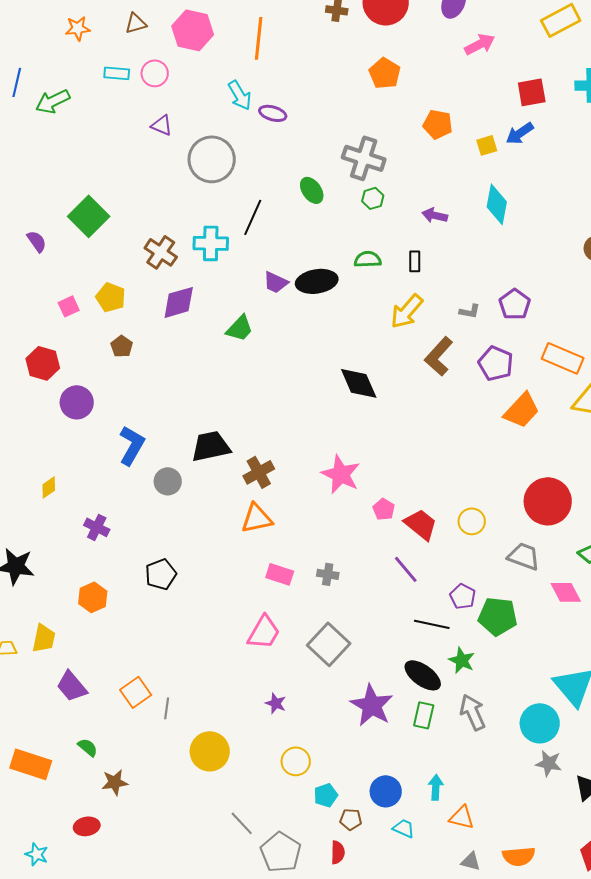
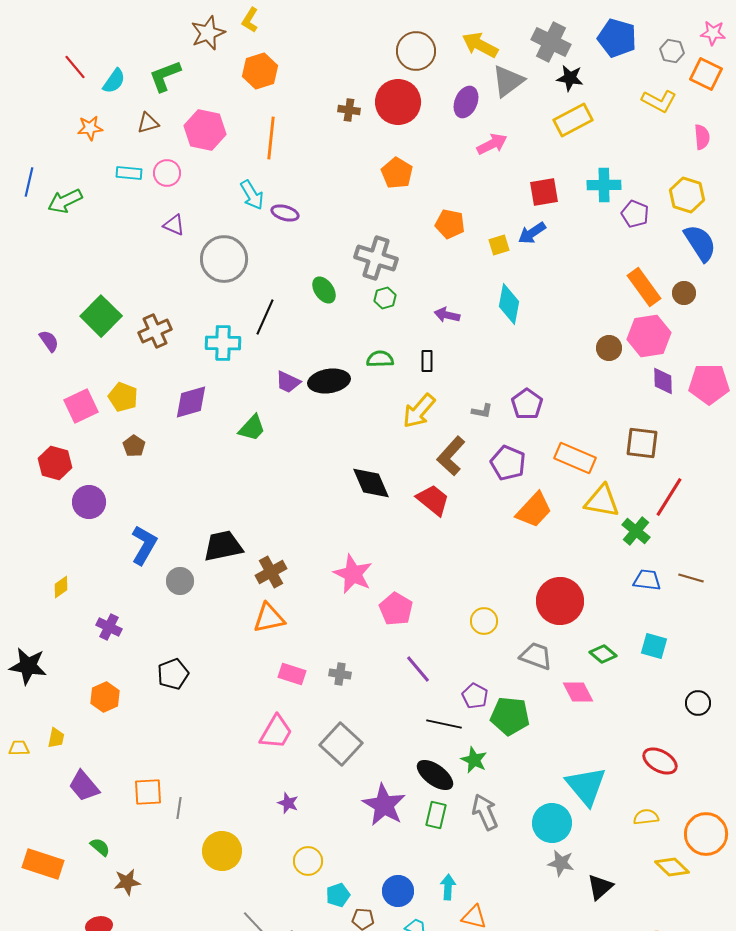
brown cross: (161, 252) -> (155, 331), moved, turned 32
pink square: (69, 306) -> (81, 406), size x1.6
pink pentagon: (384, 509) -> (396, 609), size x1.5
red trapezoid: (421, 524) -> (433, 500), moved
yellow trapezoid: (44, 638) -> (56, 738), size x0.7
orange square: (136, 692) -> (148, 792), turned 32

